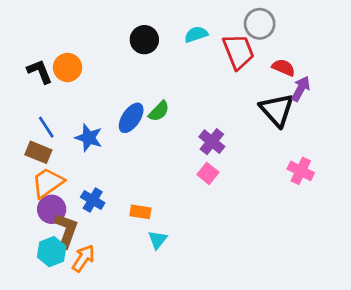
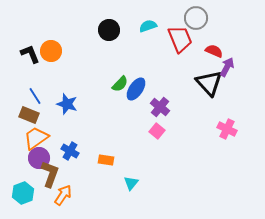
blue ellipse: (131, 118) -> (136, 89), moved
cyan triangle: (158, 240) -> (131, 183), moved
cyan hexagon: (52, 252) -> (23, 193), moved

